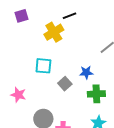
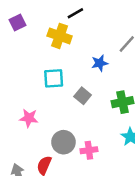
yellow cross: (54, 32) -> (60, 36), turned -30
blue star: (86, 72) -> (100, 63), moved

